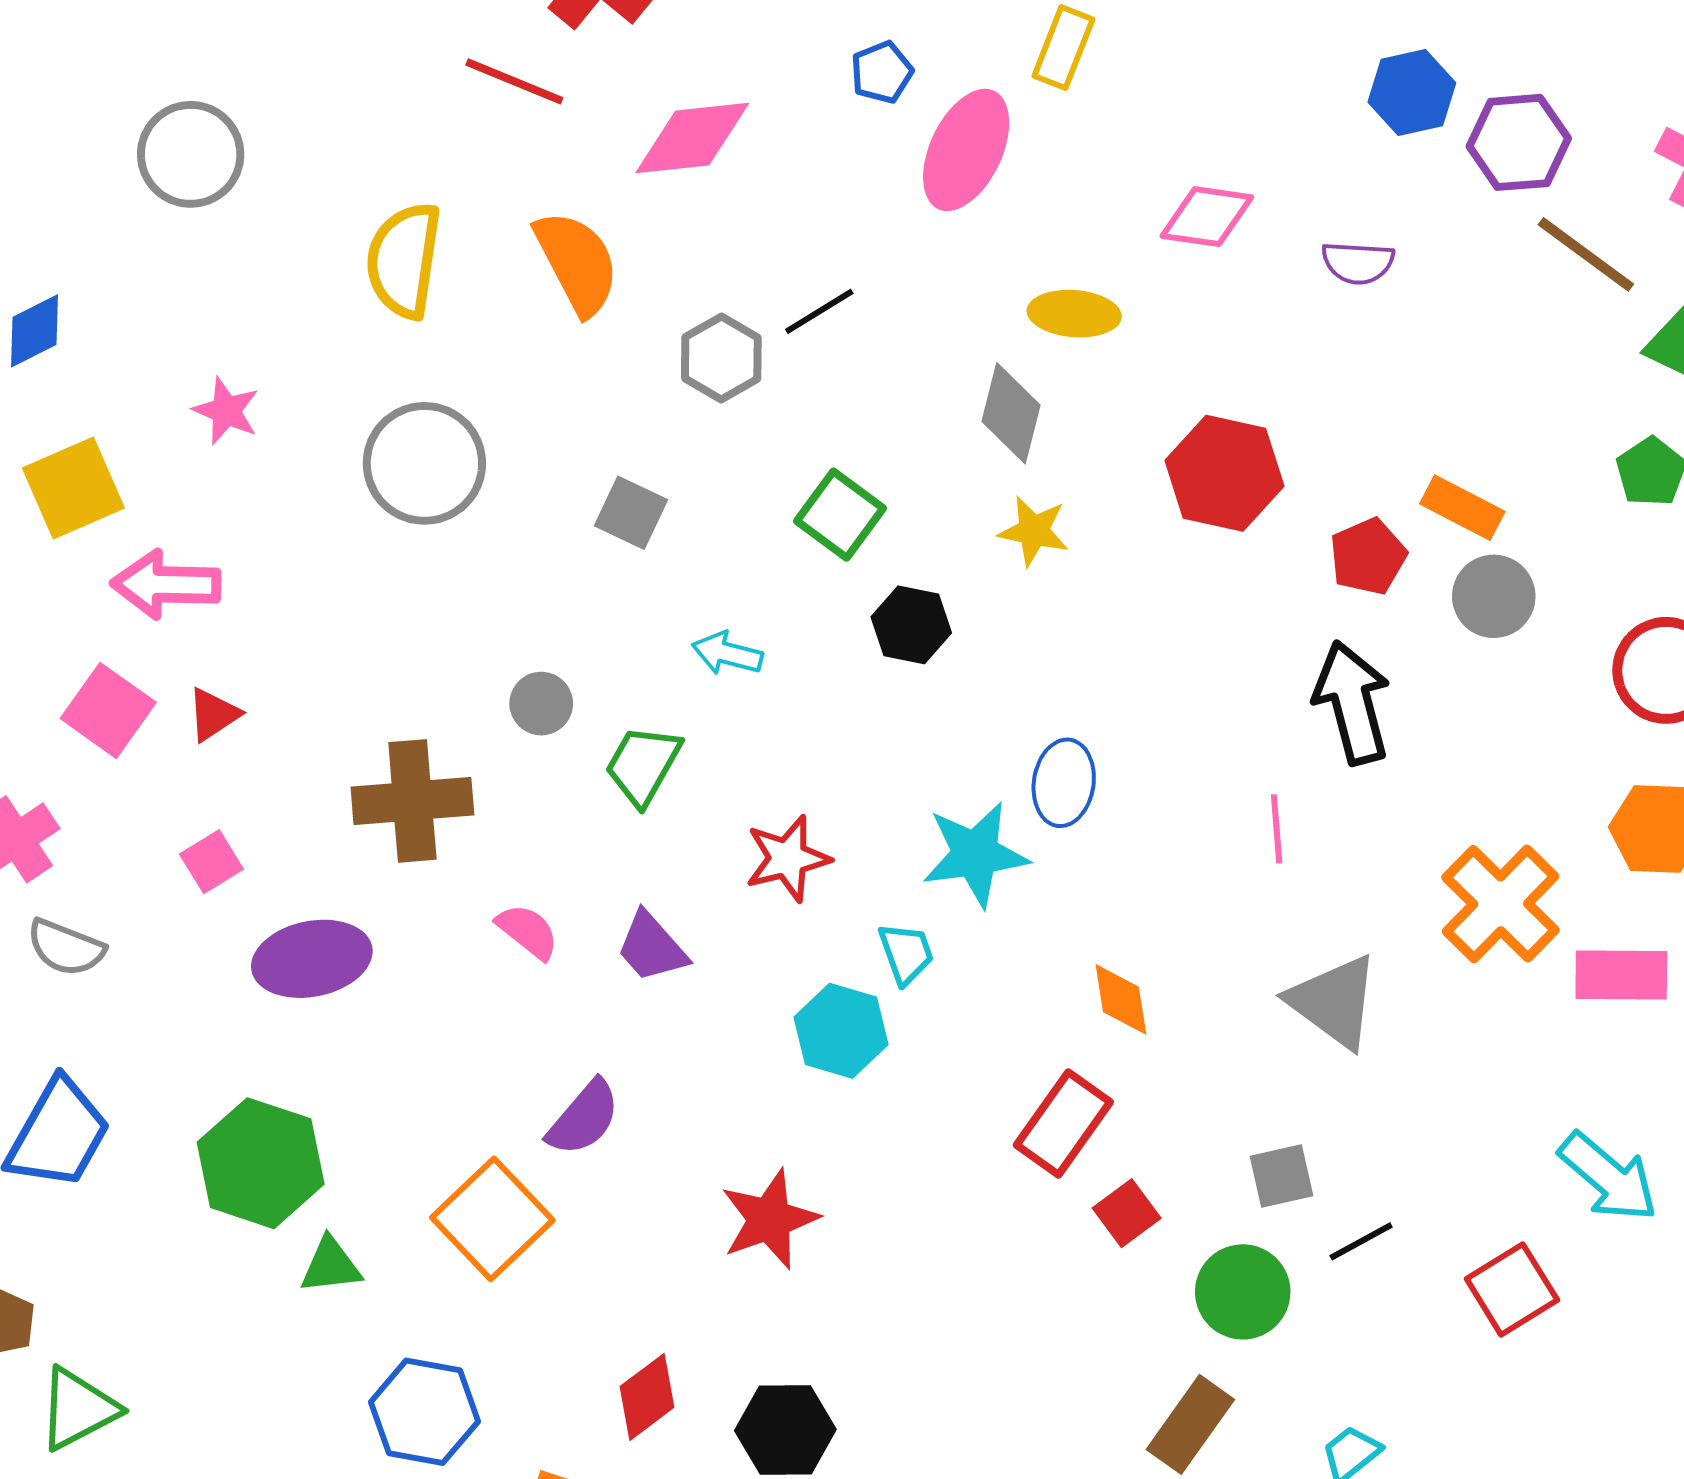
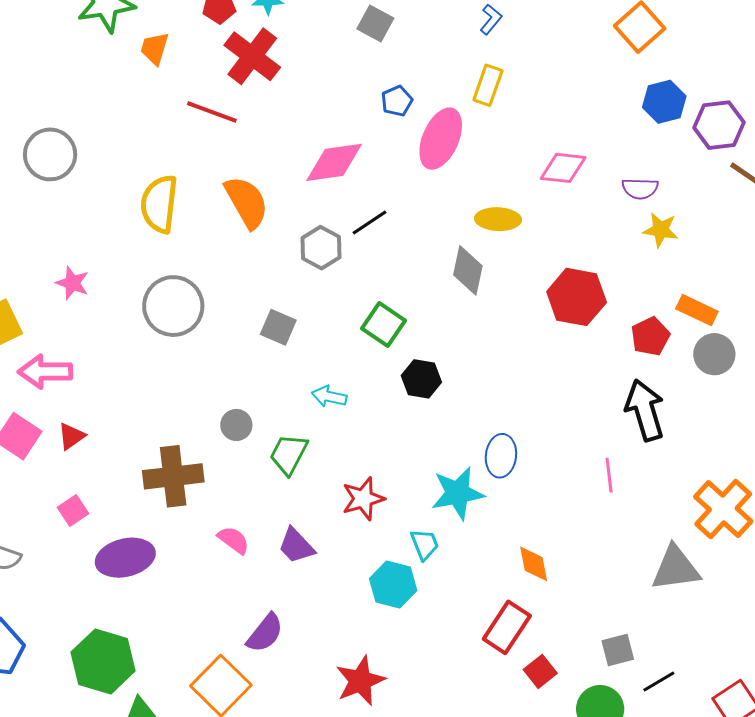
pink diamond: (692, 138) -> (334, 162), moved
yellow star: (1034, 531) -> (661, 230), moved
gray triangle: (1334, 1002) -> (676, 568), moved, turned -42

